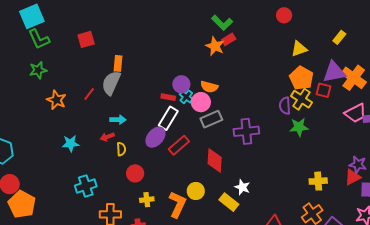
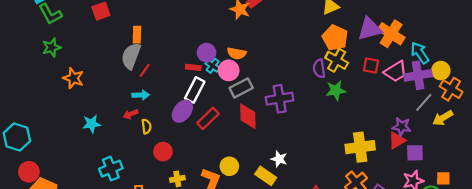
red square: (323, 90) -> (371, 66), moved
red line: (89, 94) -> (145, 70), moved
red diamond: (215, 161) -> (248, 116), moved
yellow cross: (318, 181) -> (360, 147), size x1.5

